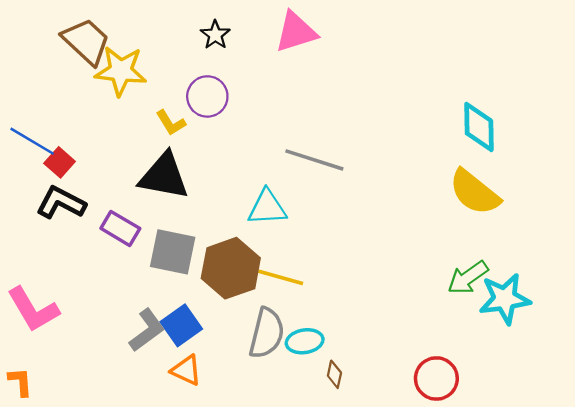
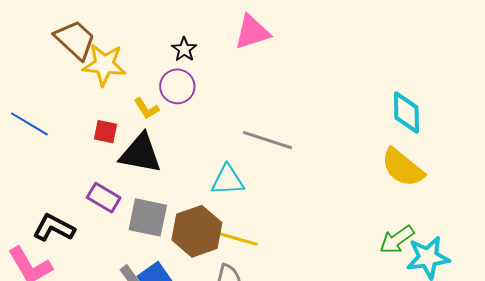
black star: (215, 35) -> (184, 49), moved
red square: (60, 162) -> (105, 132), moved, turned -30
black L-shape: (61, 203) -> (54, 228), moved

